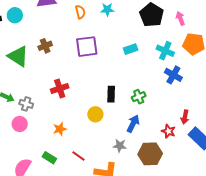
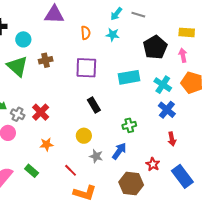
cyan circle: (15, 15) -> (23, 39), moved
cyan rectangle: (131, 49) -> (129, 77), size x1.5
red cross: (60, 88) -> (41, 112), moved, turned -36
black rectangle: (111, 94) -> (94, 105), moved, turned -42
red arrow: (185, 117) -> (172, 139), moved, turned -32
gray star: (120, 146) -> (96, 156), moved
red line: (78, 156) -> (71, 170), moved

